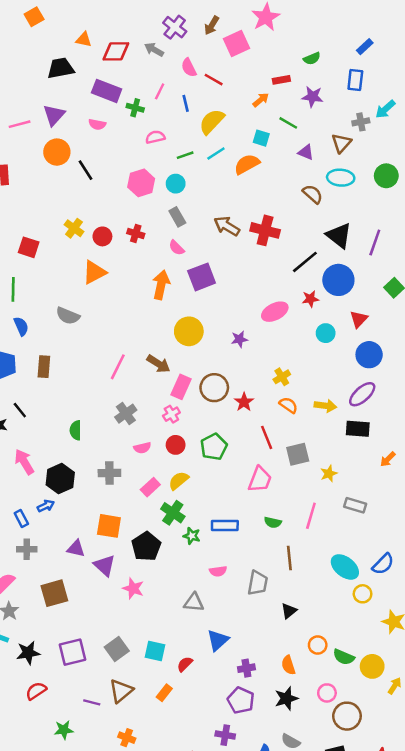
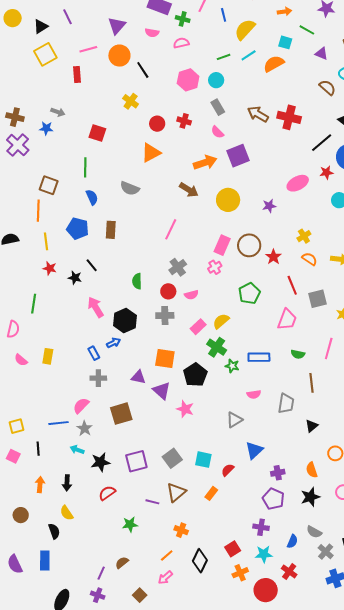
orange arrow: (261, 100) -> (284, 11), turned 32
pink line: (20, 124) -> (88, 49), moved
pink semicircle: (155, 137) -> (181, 43), moved
yellow cross: (74, 228) -> (131, 101), moved
orange arrow: (161, 285) -> (205, 162), turned 60
brown arrow: (158, 364) -> (189, 190), moved
red circle: (176, 445) -> (168, 291), moved
gray triangle: (194, 602) -> (234, 420), turned -36

